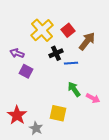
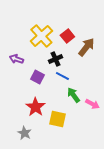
blue line: (71, 63) -> (62, 76), moved, turned 32
purple square: (26, 71) -> (37, 77), moved
red star: (17, 115) -> (35, 107), moved
gray star: (36, 128) -> (24, 133), moved

